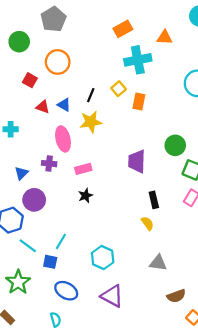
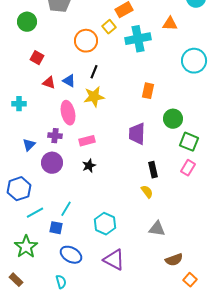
orange triangle: (165, 37) -> (170, 24), moved
orange circle: (58, 62) -> (86, 41), moved
yellow square: (119, 89) -> (109, 27), moved
orange rectangle: (139, 102) -> (148, 91), moved
purple circle: (34, 200) -> (52, 163), moved
cyan line: (28, 246) -> (35, 213), turned -66

